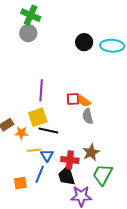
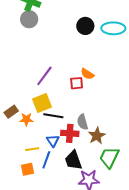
purple line: (41, 90) -> (44, 76), turned 35
orange semicircle: (84, 101) -> (87, 74), moved
gray semicircle: (88, 116) -> (82, 122), moved
yellow line: (34, 150) -> (32, 149), moved
red cross: (70, 160) -> (70, 133), moved

